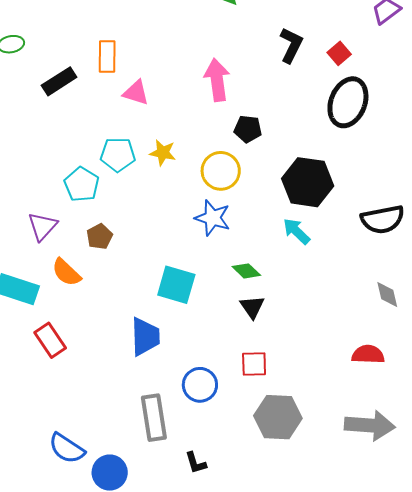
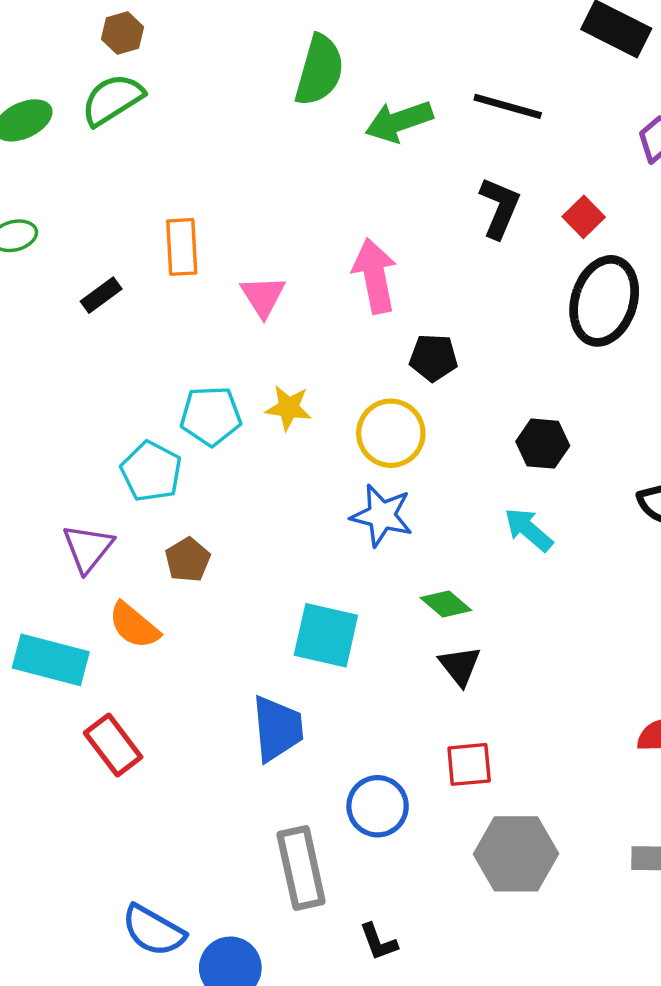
black rectangle: (59, 81) -> (101, 295), size x0.7
pink triangle: (136, 93) -> (263, 296), moved, turned 44
black hexagon: (308, 182) -> (543, 444), size x0.6

